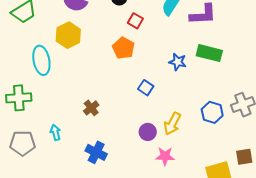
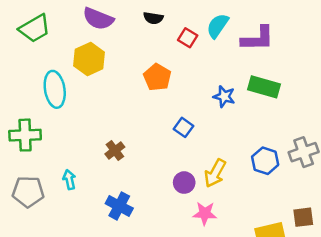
red square: (135, 21) -> (188, 38), moved

